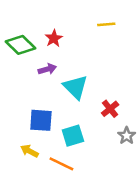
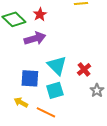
purple arrow: (47, 69) -> (35, 38), size x1.5
cyan triangle: (76, 87) -> (57, 65), moved

